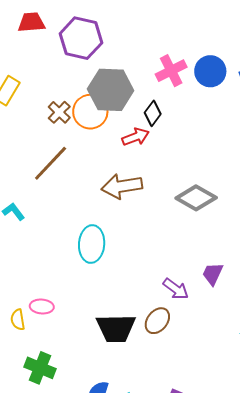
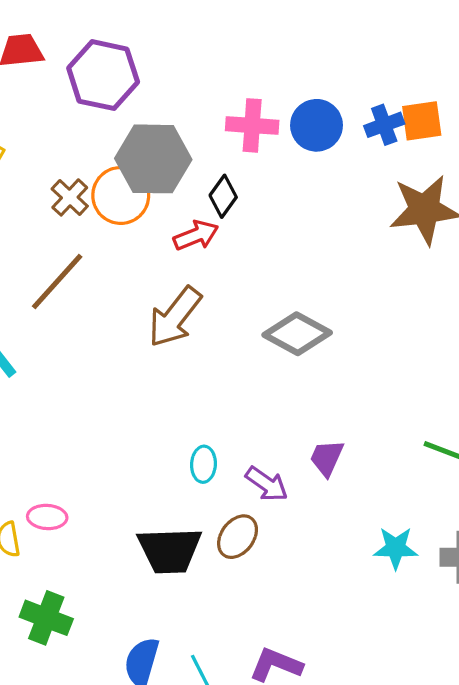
pink cross: (171, 71) -> (252, 125), turned 32
brown arrow: (122, 186) -> (175, 317), turned -42
cyan ellipse: (92, 244) -> (203, 464), moved, size x0.6

